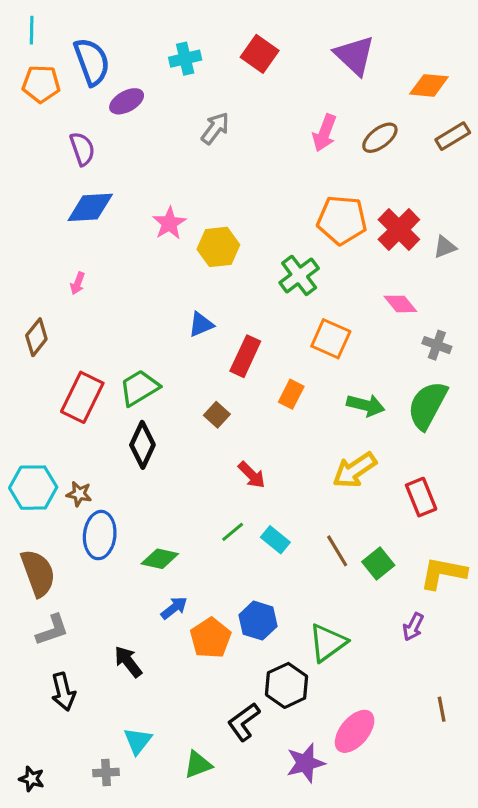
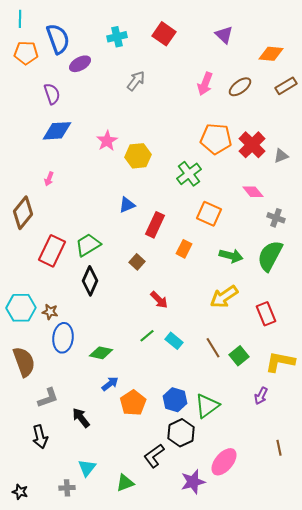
purple triangle: (355, 55) -> (224, 35), size x0.7
brown diamond: (36, 337) -> (23, 213), size x1.4
blue hexagon: (258, 621) -> (175, 400), moved
gray L-shape: (52, 630) -> (48, 398), moved

